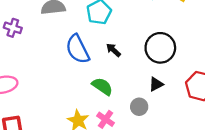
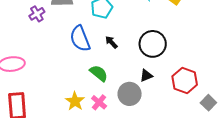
purple cross: (13, 28) -> (37, 14), moved, turned 35
gray circle: (139, 107) -> (130, 94), size x1.5

